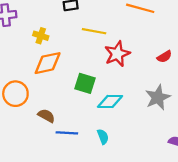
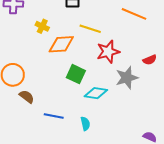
orange diamond: (48, 63) -> (61, 44), moved
gray star: (158, 97) -> (127, 78), moved
brown semicircle: (46, 116) -> (27, 97), moved

